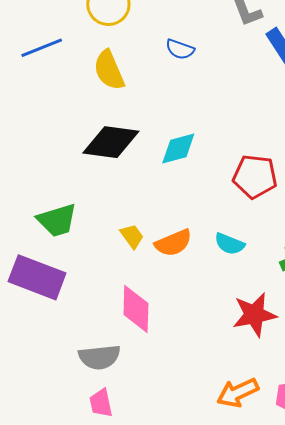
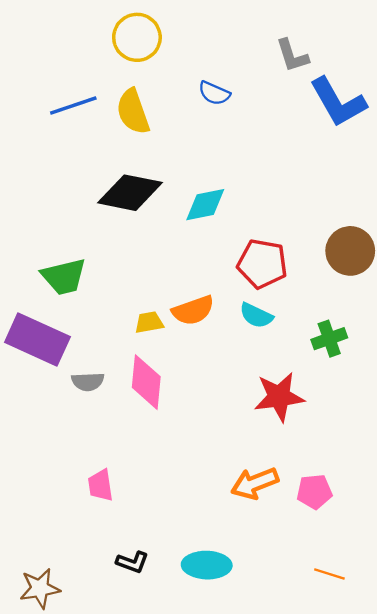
blue line: (42, 48) -> (73, 105), moved
red pentagon: (255, 176) -> (262, 264), moved
yellow trapezoid: (132, 236) -> (149, 322), moved, turned -68
gray semicircle: (99, 357) -> (88, 382), moved, size x0.7

